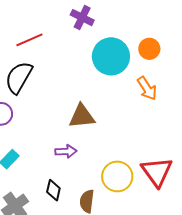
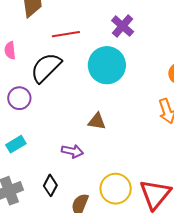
cyan circle: (111, 56) -> (107, 65), moved
brown triangle: (82, 116) -> (97, 121), size x0.7

